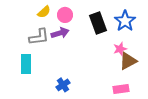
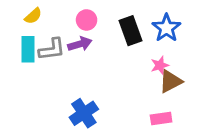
yellow semicircle: (44, 12) -> (33, 16), moved
cyan rectangle: (26, 64) -> (28, 49), moved
blue cross: (63, 85) -> (84, 113), size x1.5

